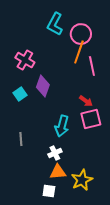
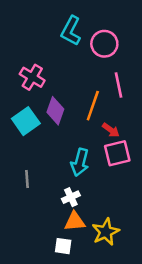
orange line: (79, 52) -> (93, 106), moved
cyan square: (20, 94) -> (26, 121), size x1.5

